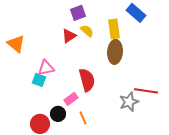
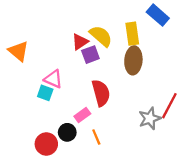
purple square: (78, 13) -> (90, 55), moved
yellow semicircle: (87, 31) -> (101, 36), size x1.5
pink triangle: (46, 68) -> (53, 79), turned 36
red line: (146, 91) -> (169, 106), turned -70

